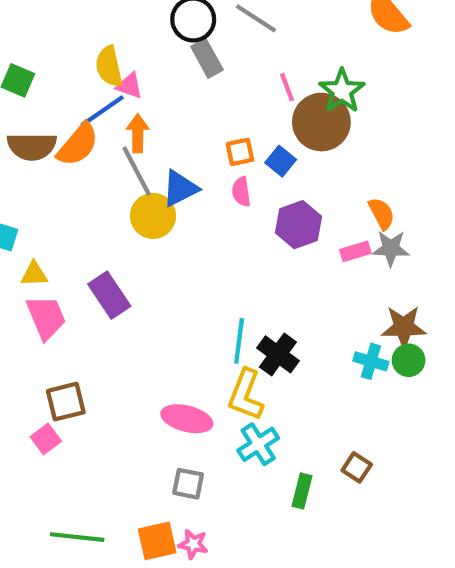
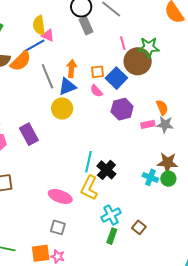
green star: (342, 91) -> (149, 47), turned 30
orange arrow: (138, 133) -> (72, 69), moved
blue square: (281, 161) -> (116, 78), size x1.5
pink semicircle: (241, 192) -> (96, 91), turned -40
yellow circle: (153, 216) -> (62, 108), moved
cyan cross: (258, 444) -> (111, 215), moved

